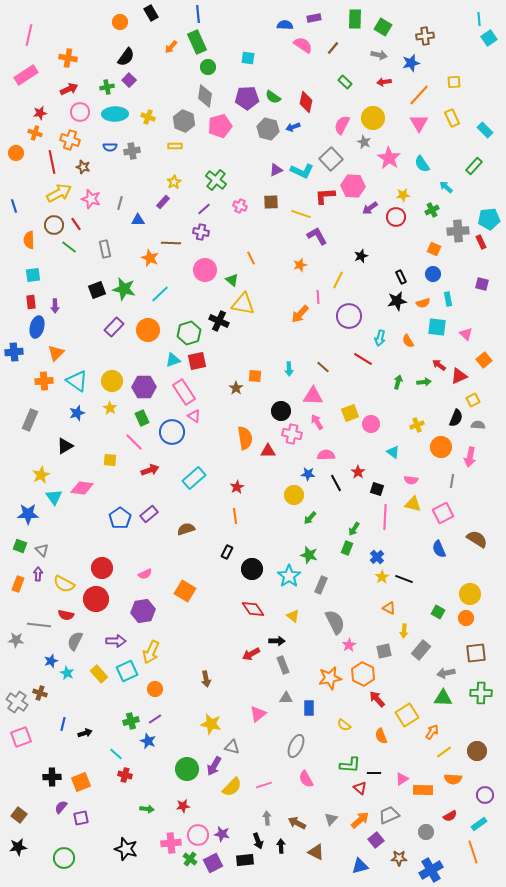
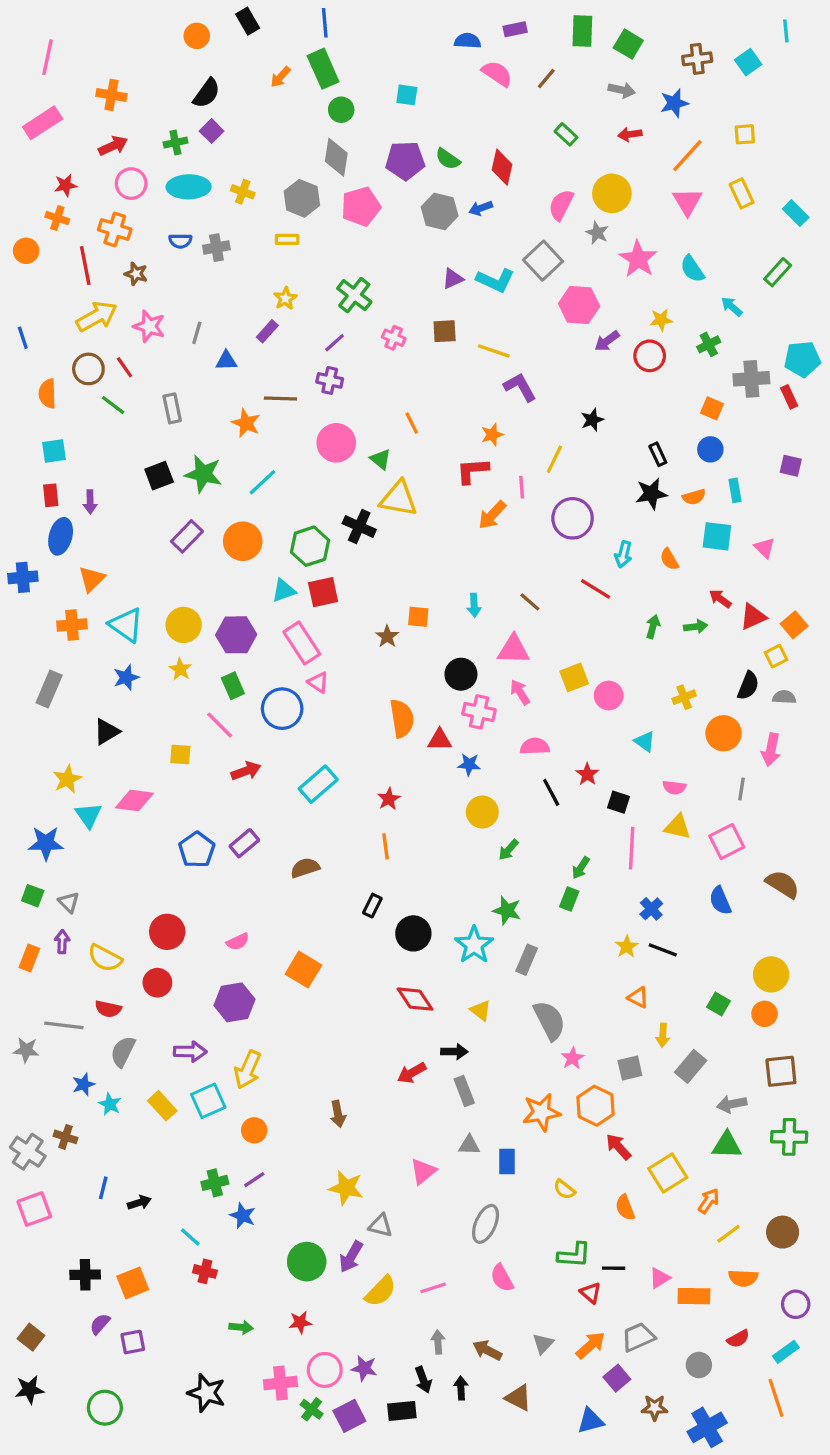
cyan square: (489, 38) -> (748, 62), moved
red L-shape: (325, 196) -> (472, 471), moved
orange square: (484, 360) -> (794, 625), moved
blue star: (308, 474) -> (469, 764), moved
blue cross: (377, 557) -> (651, 909), moved
red circle: (96, 599) -> (157, 983), size x0.7

